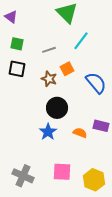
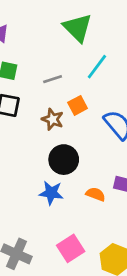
blue star: (48, 132) -> (51, 193), turned -30
pink square: (62, 172) -> (71, 248), turned -36

